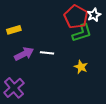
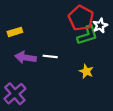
white star: (94, 15) -> (100, 26), moved
purple arrow: (24, 54) -> (26, 58), turned -144

